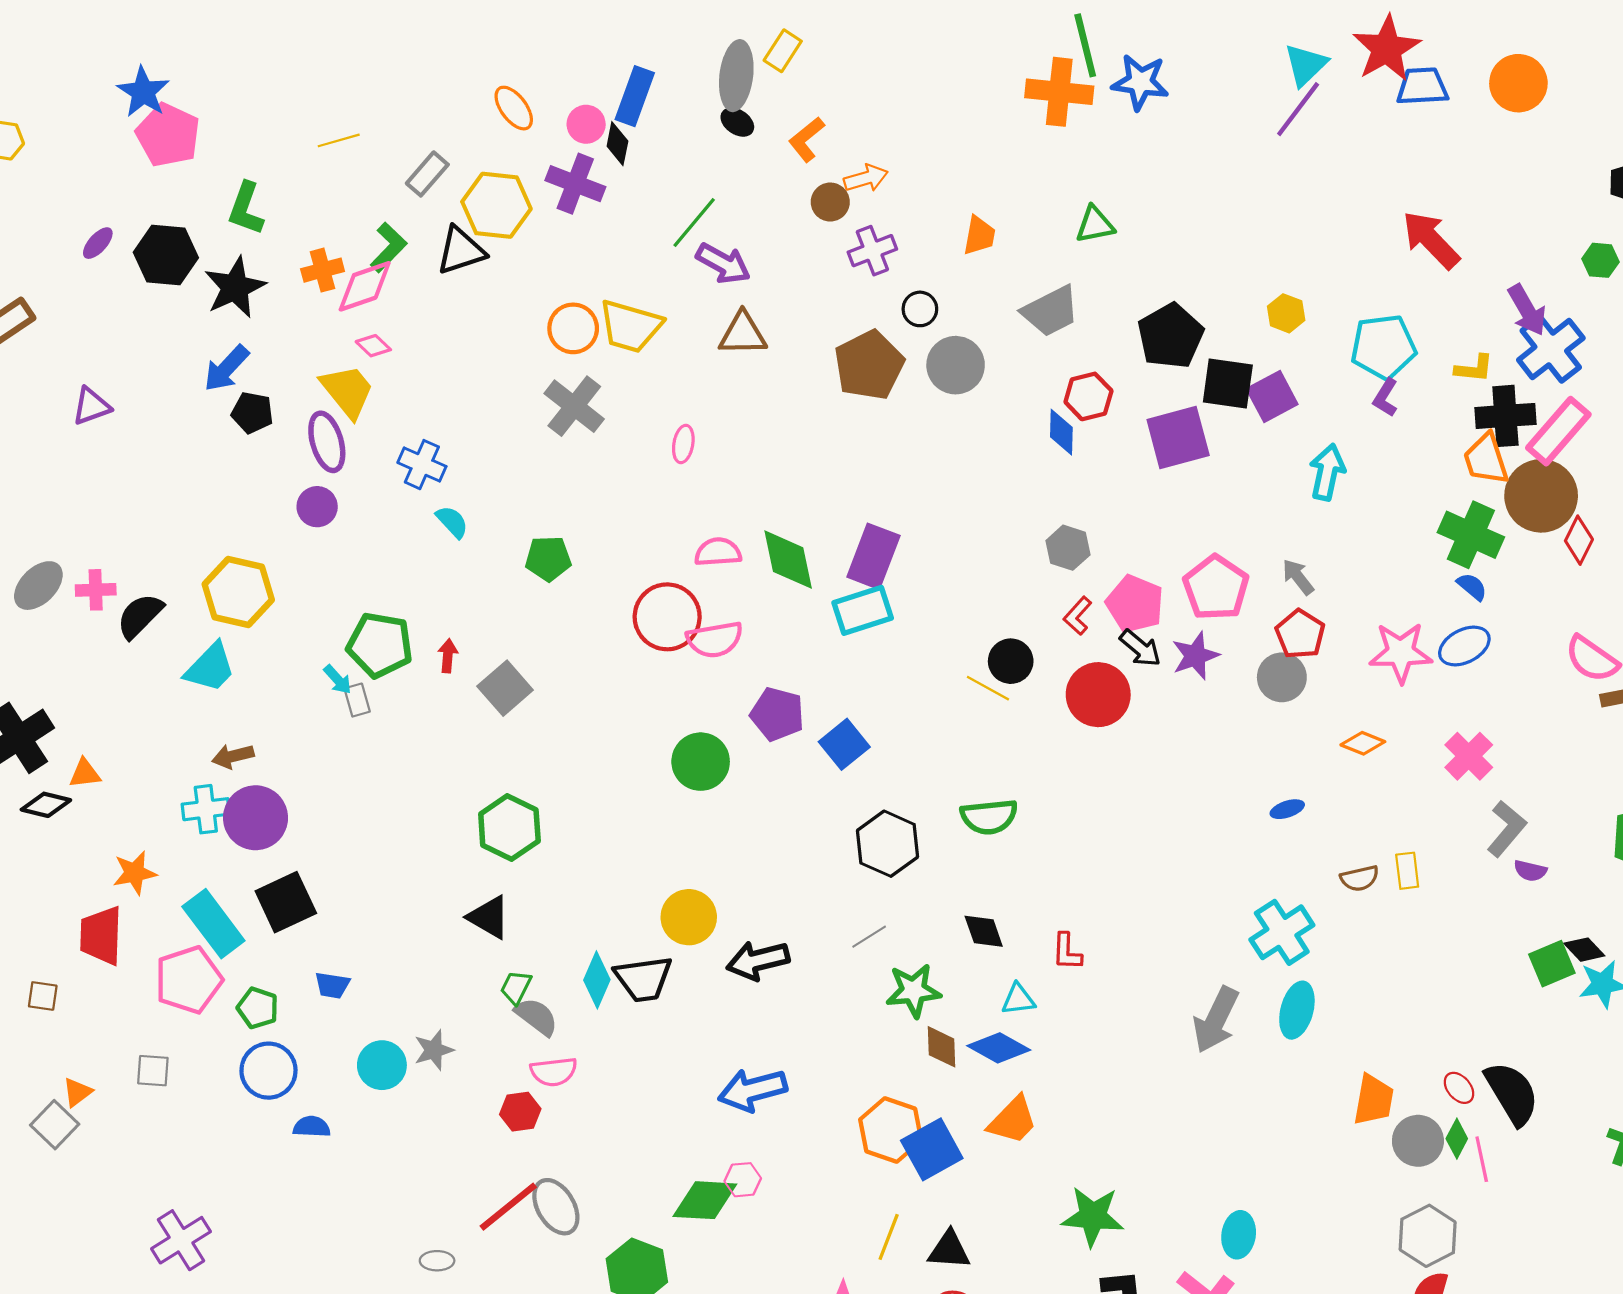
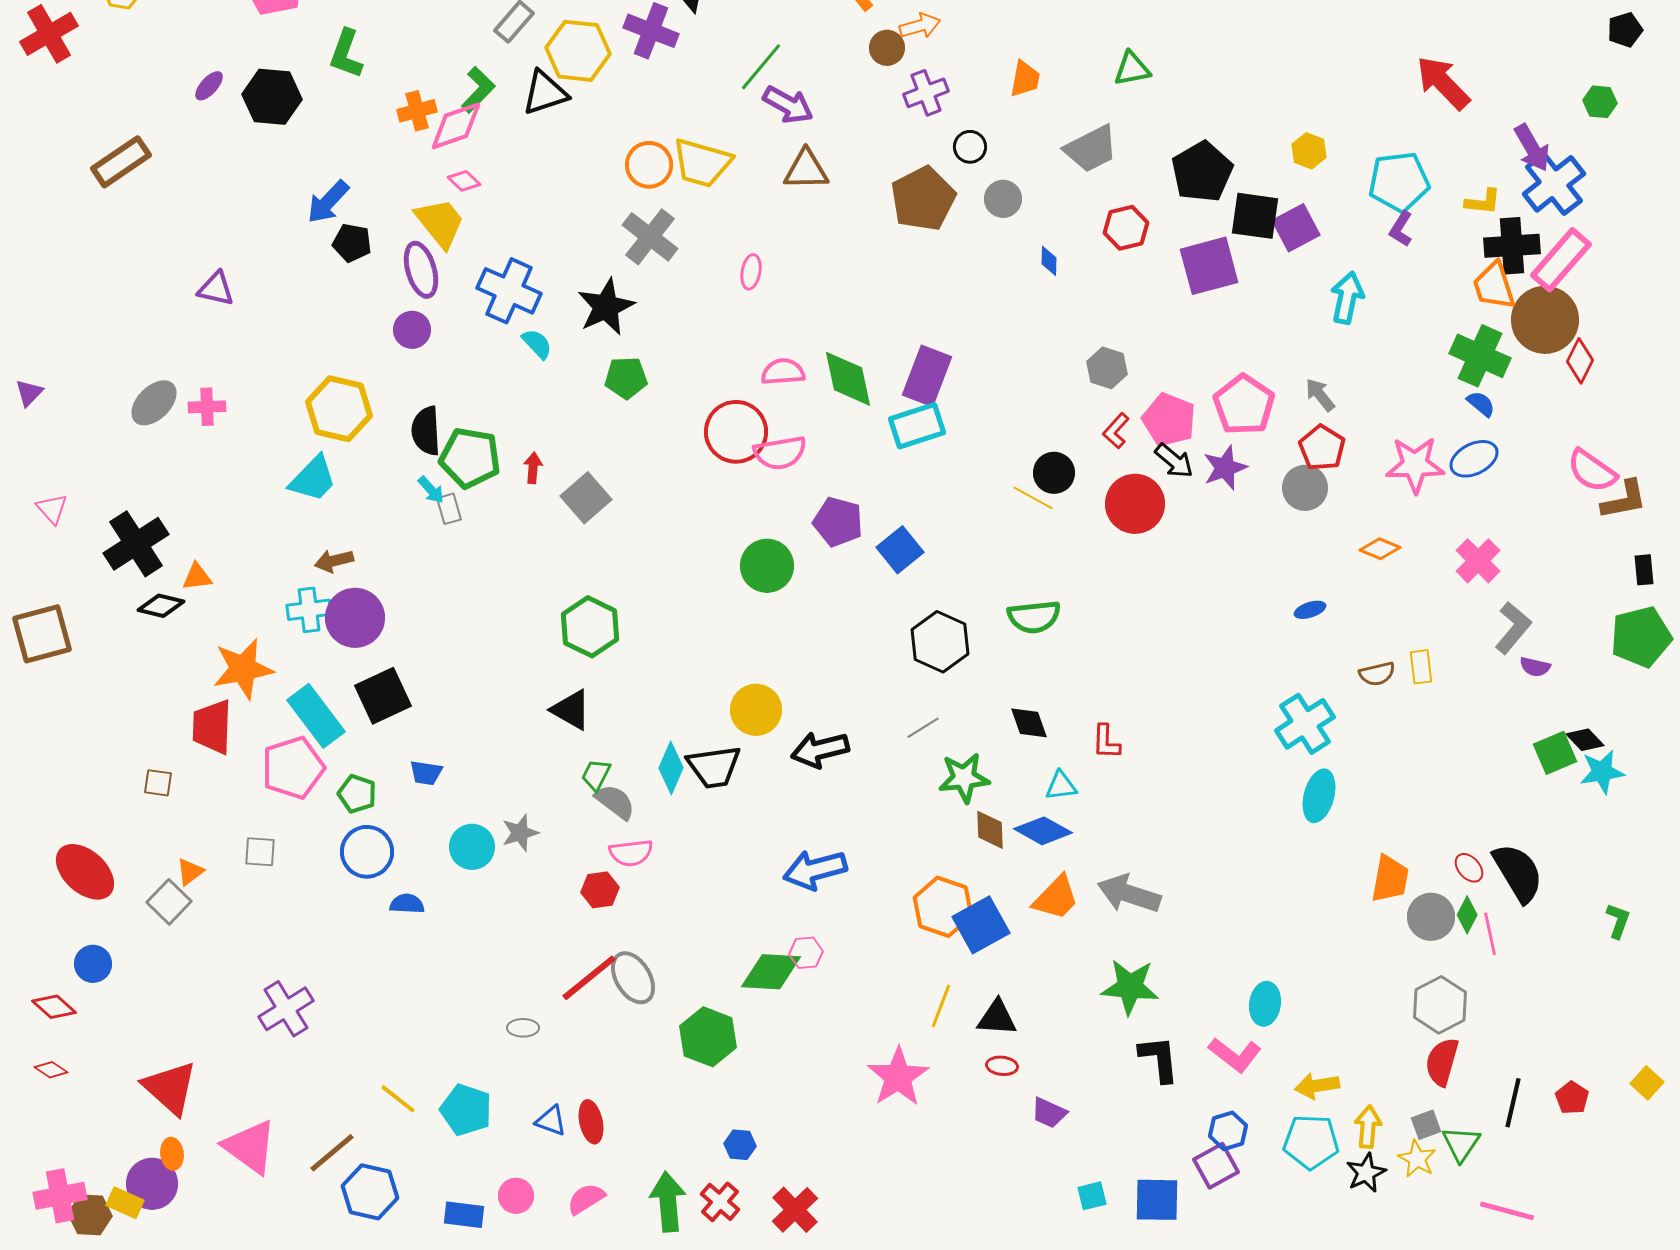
black star: (235, 287) -> (606, 307), moved
gray circle: (956, 365) -> (1003, 199), size x0.7
purple triangle: (91, 406) -> (216, 289), moved, turned 33
blue diamond: (1061, 432) -> (1049, 261), moved, size x0.7
blue cross: (422, 465) -> (509, 291), size x1.4
black semicircle: (140, 616) -> (426, 431), moved, turned -48
orange star: (135, 873) -> (243, 669), size x1.5
gray arrow: (1216, 1020) -> (1129, 894), moved, turned 82

